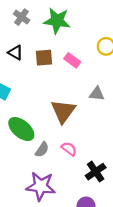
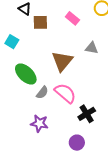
brown square: (44, 58) -> (40, 22), moved
pink semicircle: (69, 149) -> (65, 93), size x1.6
purple star: (41, 186) -> (39, 123), size x0.7

